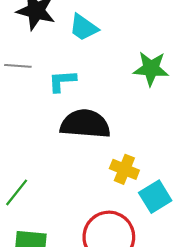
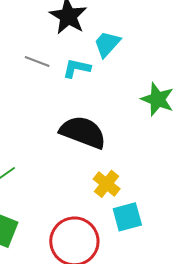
cyan trapezoid: (84, 27) -> (107, 44), turned 80
cyan L-shape: (62, 81) -> (77, 68), moved

